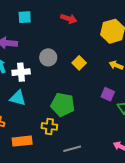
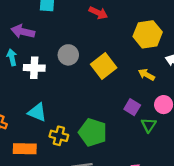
yellow square: (79, 63) -> (104, 66), size x1.5
cyan triangle: (18, 98) -> (37, 112), moved
green pentagon: (63, 105) -> (93, 132), moved

